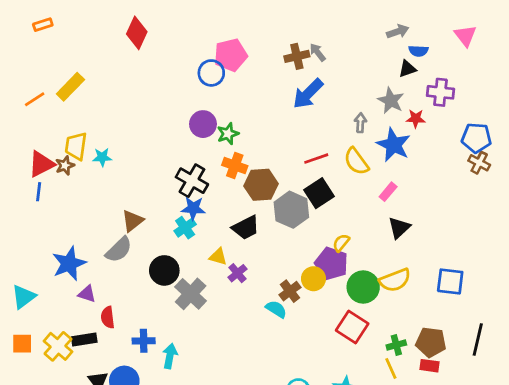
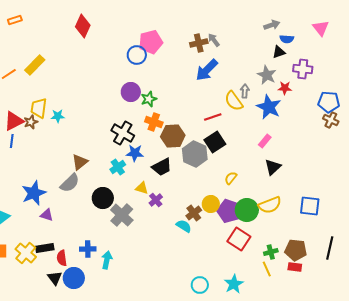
yellow semicircle: (356, 161) -> (234, 101), moved
blue star: (193, 208) -> (135, 153), moved
purple pentagon: (331, 264) -> (229, 211), moved
red semicircle: (108, 317) -> (62, 258), moved

